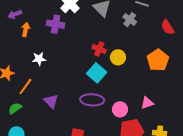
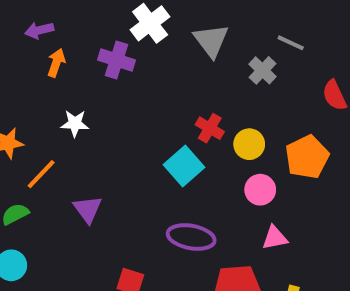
red cross: (99, 49) -> (210, 128), moved
yellow circle: (118, 57) -> (249, 144), moved
purple ellipse: (92, 100) -> (191, 237), moved
pink circle: (120, 109) -> (260, 190), moved

